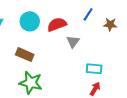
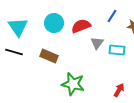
cyan rectangle: (94, 69) -> (117, 50), moved
green star: (31, 83) -> (73, 84), moved

